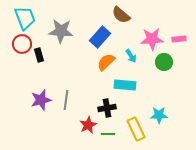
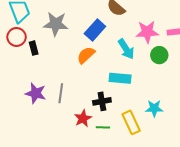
cyan arrow: (131, 56) -> (126, 49), size x1.5
orange semicircle: (106, 62) -> (86, 55), moved
purple star: (41, 100) -> (36, 93), turned 30

